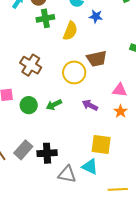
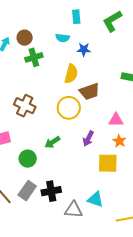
yellow semicircle: (70, 31) -> (71, 74), moved
green circle: (29, 105) -> (28, 159), moved
purple arrow: (90, 105) -> (88, 138), turned -84
yellow square: (101, 145) -> (108, 163), moved

